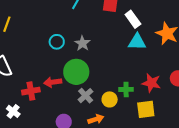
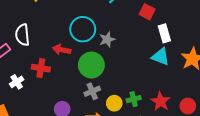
cyan circle: (57, 42) -> (83, 29), size x1.6
red arrow: (53, 82) -> (62, 50), moved
green cross: (126, 89) -> (134, 99), turned -32

